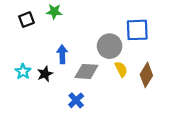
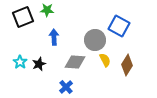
black square: (26, 20) -> (23, 17), size x1.5
blue square: (137, 30) -> (119, 26), turned 30
blue arrow: (62, 54) -> (54, 37), moved

